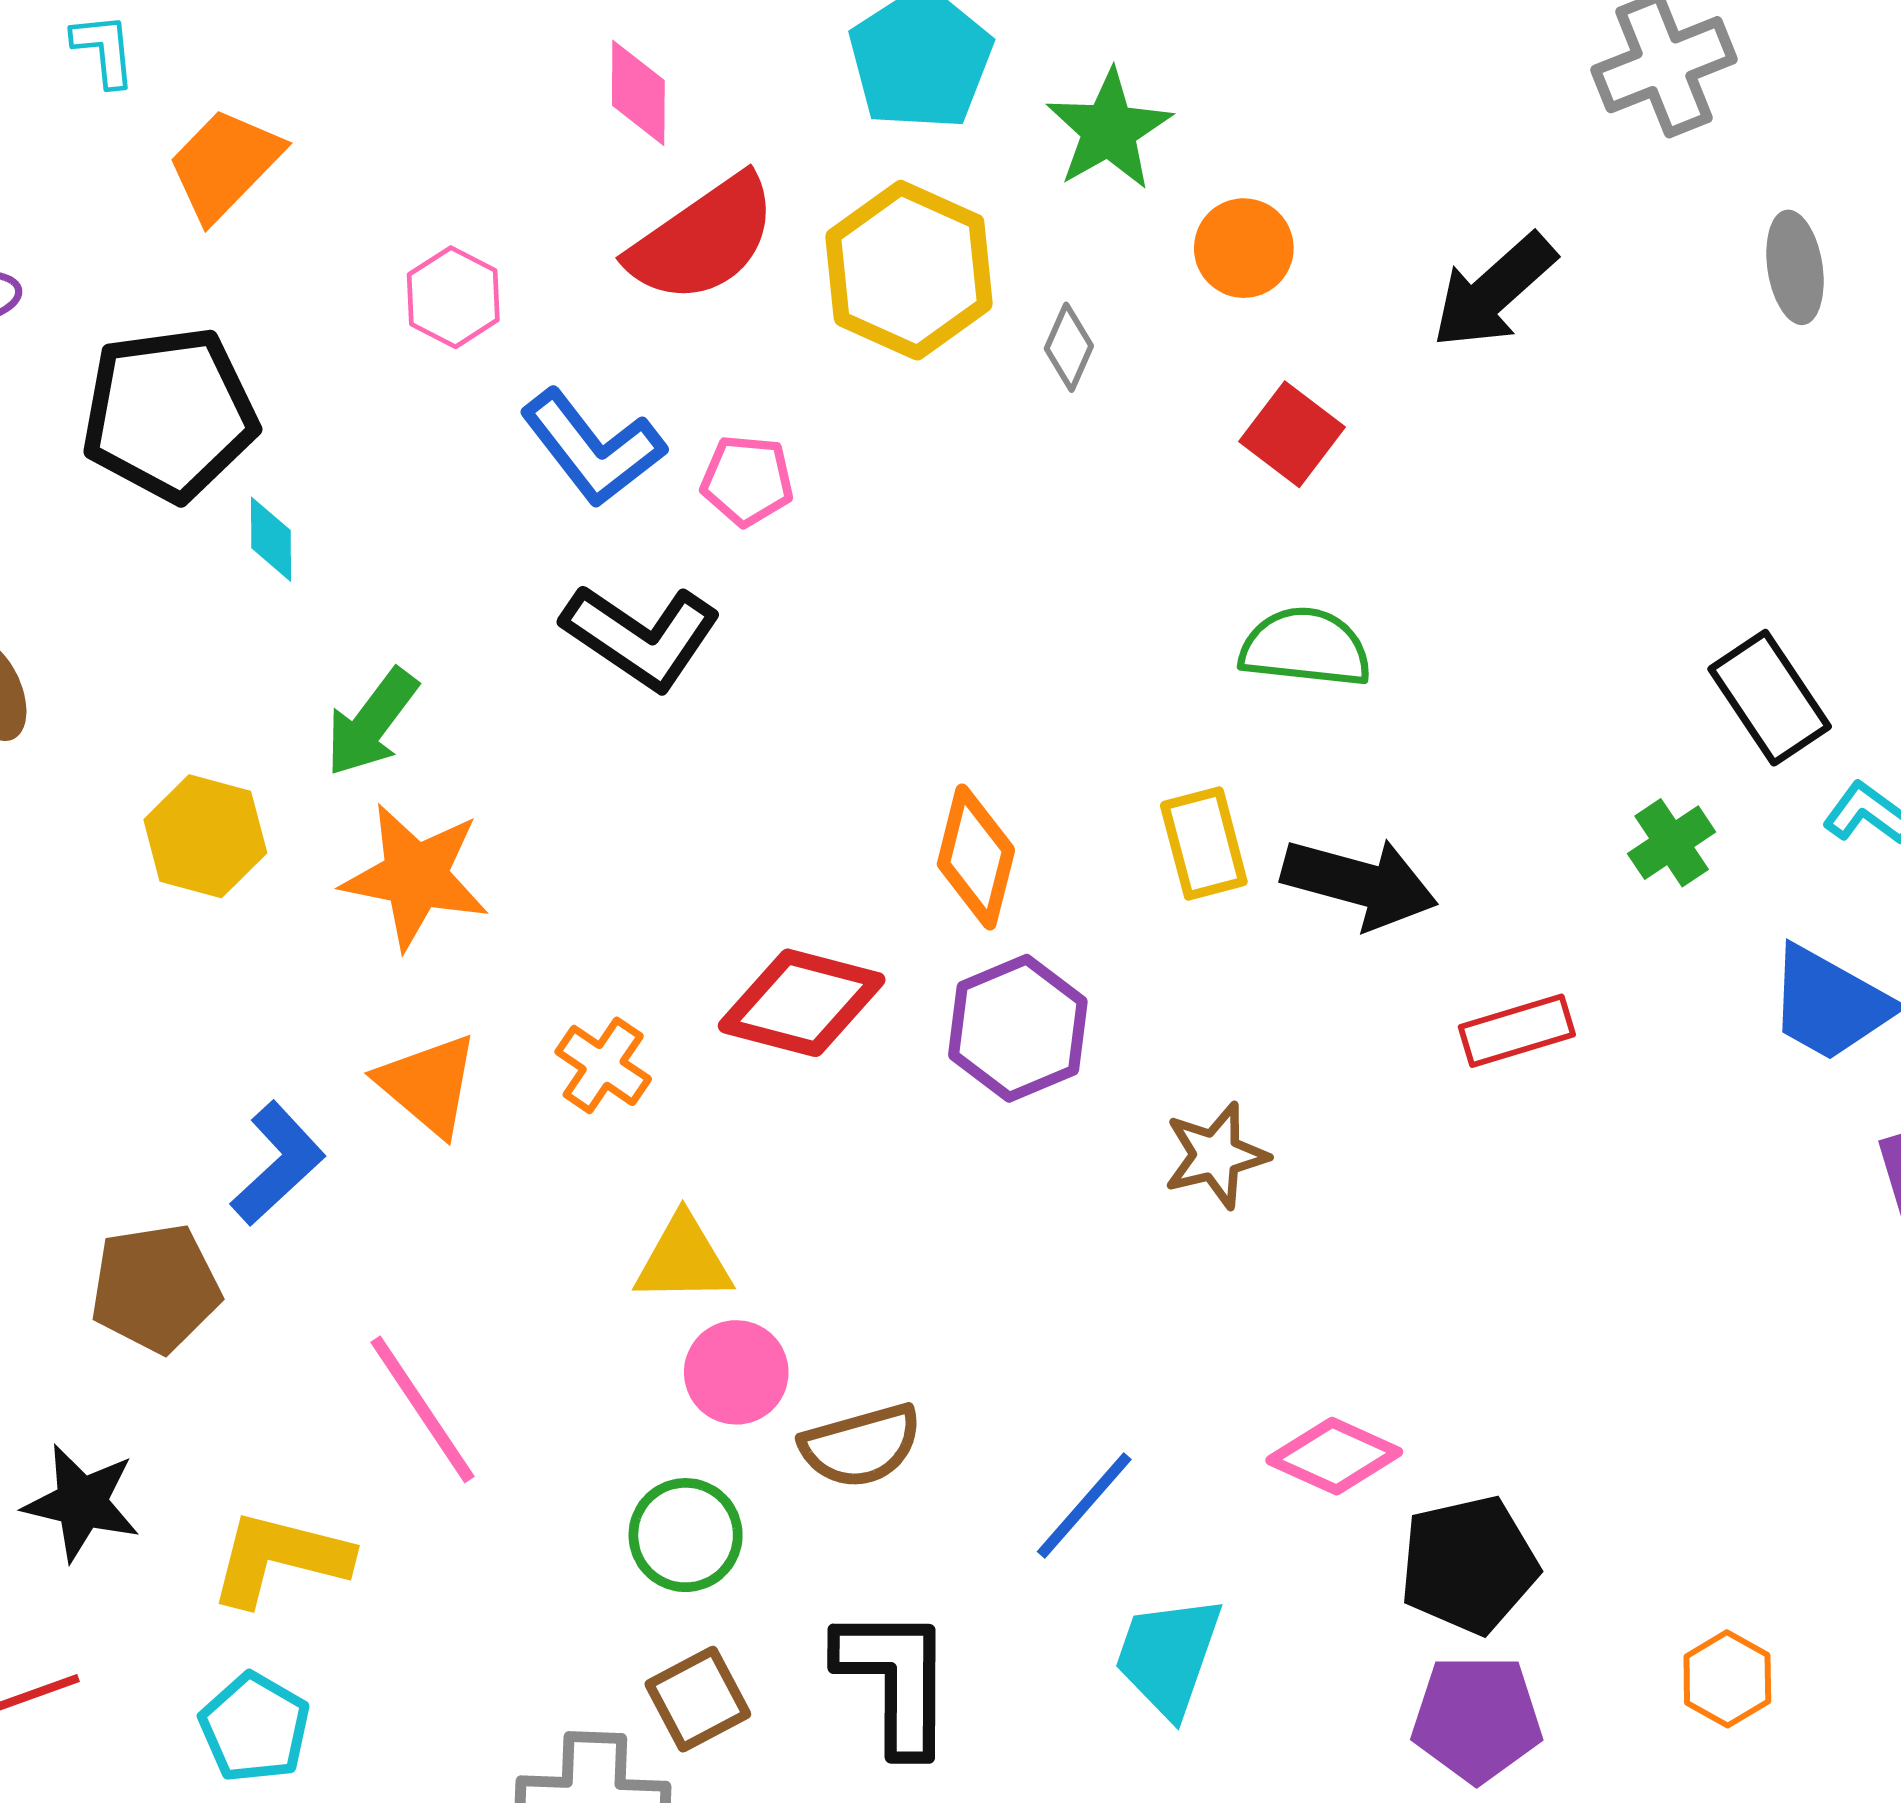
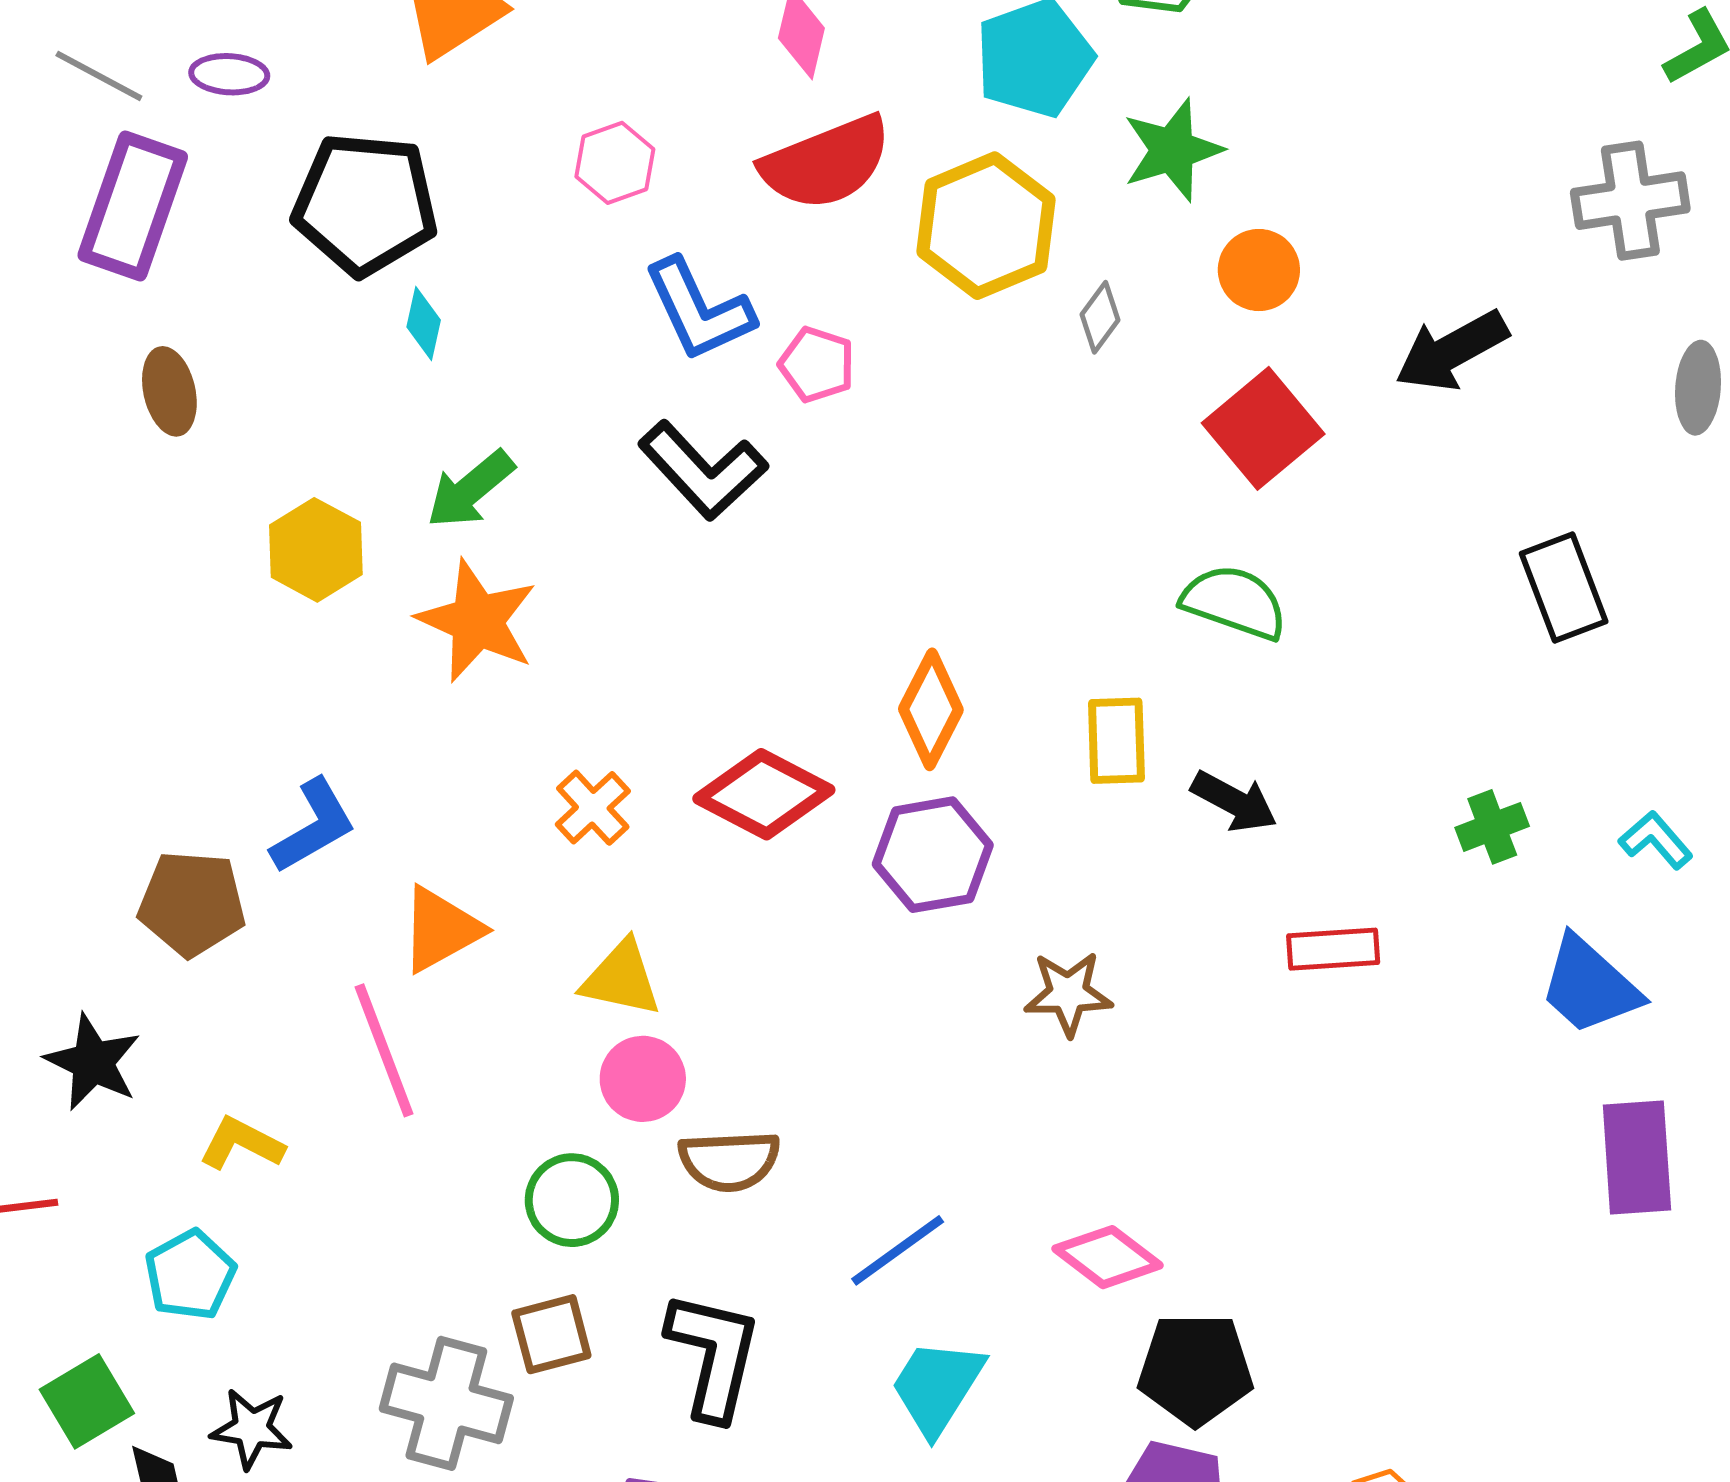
red square: (1292, 434) -> (1263, 428), size x1.4
black rectangle: (1770, 698) -> (1564, 588), moved
black arrow: (1360, 883) -> (1234, 801), size x0.7
orange triangle: (428, 1085) -> (441, 929), moved, turned 38
yellow L-shape: (280, 1558) -> (242, 1144), size x0.7

